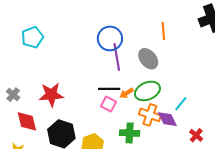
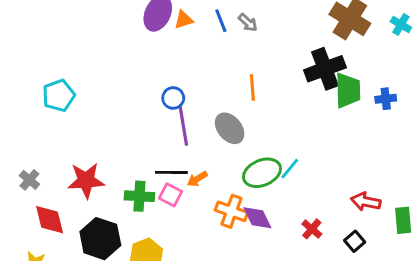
blue circle: (110, 38) -> (173, 98), size x0.6
green ellipse: (147, 91) -> (262, 173), moved
cyan line: (181, 104) -> (290, 169), moved
green cross: (130, 133) -> (139, 196), moved
red cross: (196, 135) -> (312, 229), moved

